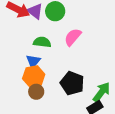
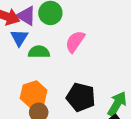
blue triangle: (33, 61) -> (19, 38), moved

